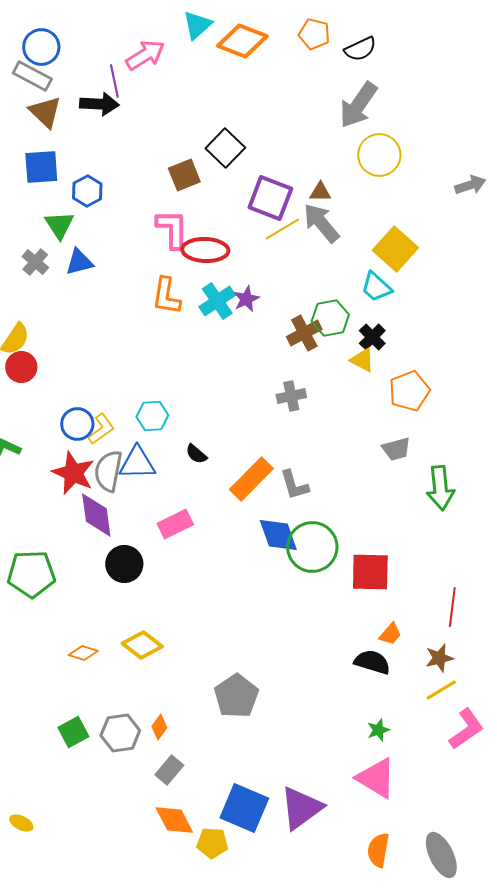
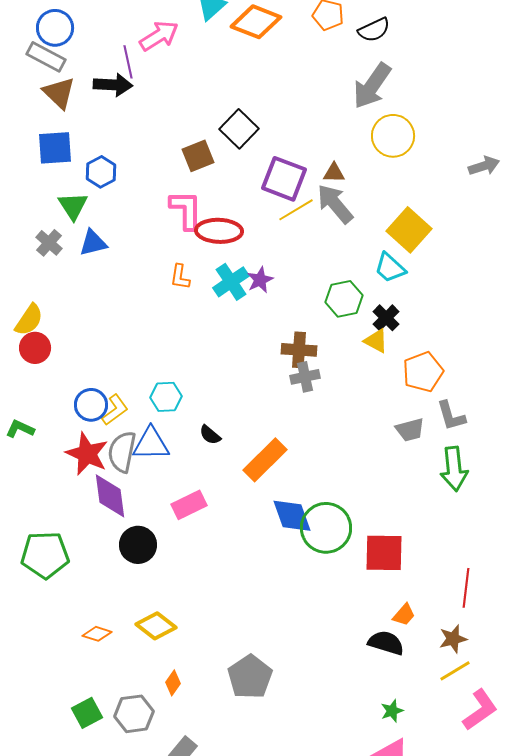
orange L-shape: (166, 296) -> (180, 277), size x0.7
brown cross: (304, 333) -> (299, 350), moved, turned 32
gray L-shape: (294, 485) -> (451, 416), moved
orange diamond: (159, 727) -> (173, 683), moved

